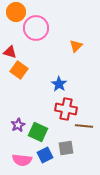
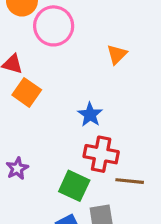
purple star: (18, 125) -> (17, 168), moved
green square: (38, 132) -> (74, 186), moved

